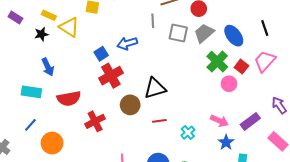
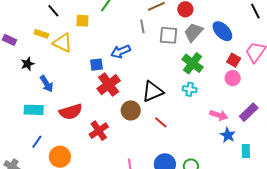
black line: (265, 28) -> (255, 11), moved
black star: (41, 34) -> (28, 64), moved
blue square: (101, 54) -> (97, 65), turned 32
green cross: (217, 62) -> (193, 63), moved
pink circle: (229, 84) -> (233, 78), moved
red line: (159, 121) -> (161, 122), turned 56
cyan cross: (188, 133) -> (190, 89), moved, turned -32

